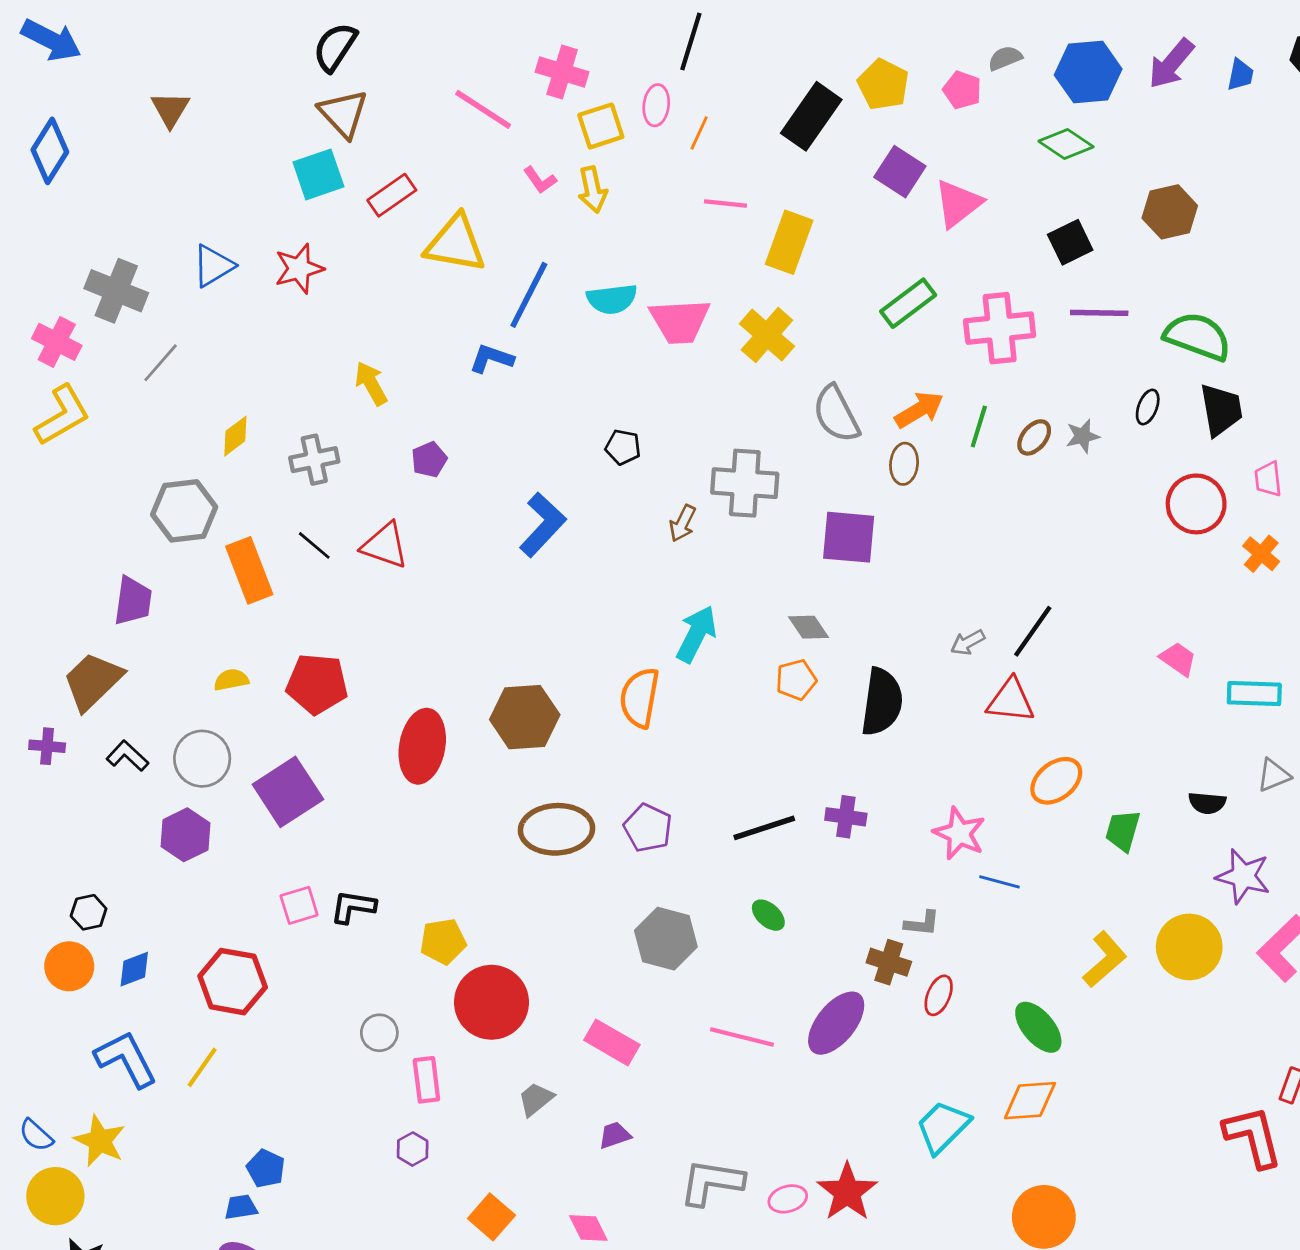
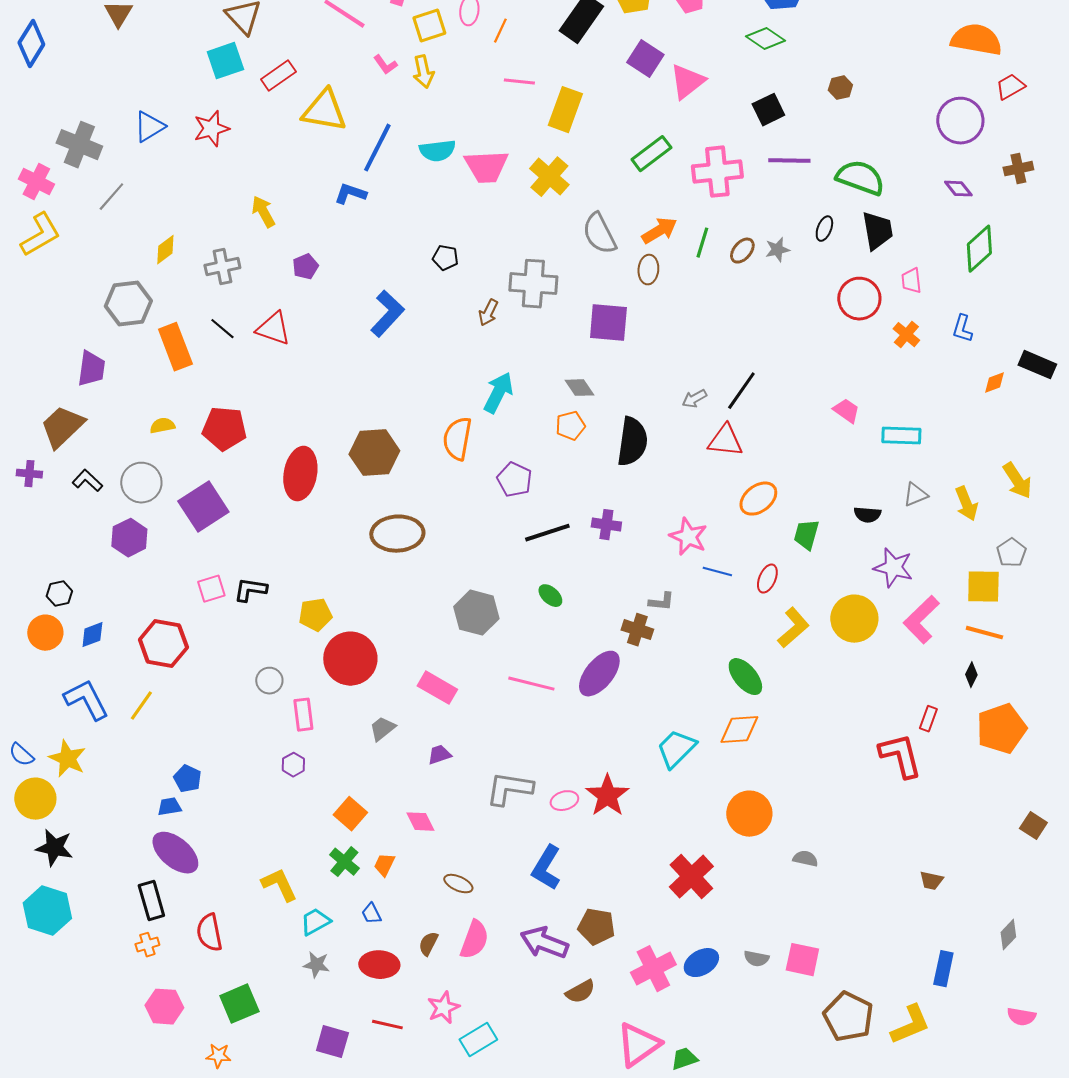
brown hexagon: (1170, 212) -> (840, 88), size x0.6
purple pentagon: (648, 828) -> (514, 480), moved
red ellipse: (939, 995) -> (767, 579), moved

